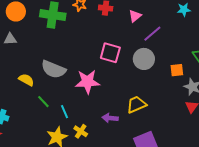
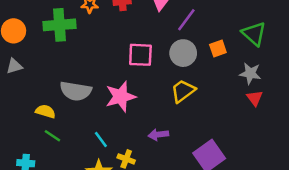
orange square: (177, 70) -> (218, 49), moved
green line: (43, 102) -> (52, 136), moved
yellow trapezoid: (136, 104) -> (183, 91), moved

